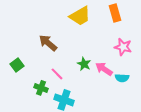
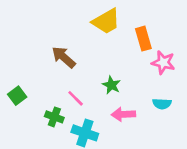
orange rectangle: (115, 13) -> (143, 39), moved
green square: (17, 65) -> (17, 96), moved
pink arrow: (104, 69) -> (123, 114), moved, turned -36

